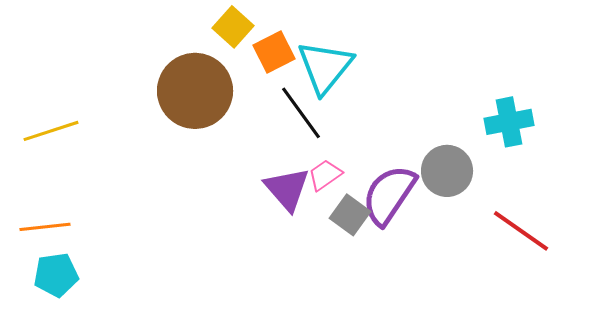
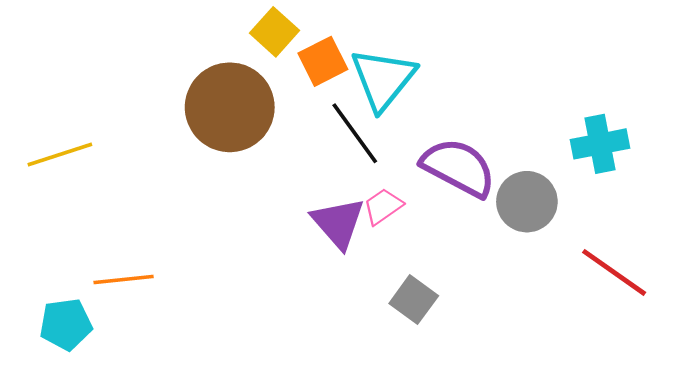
purple semicircle: (389, 195) -> (459, 167), moved, turned 84
gray square: (350, 215) -> (414, 300), moved
orange line: (45, 227) -> (124, 280), moved

